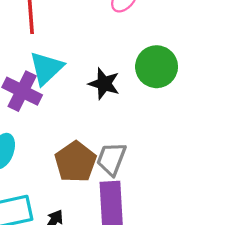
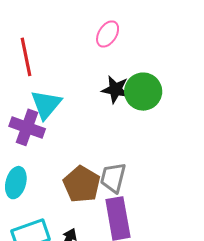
black star: (104, 84) -> (116, 89), moved

